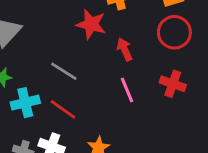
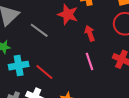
gray line: (64, 71) -> (39, 30), moved

